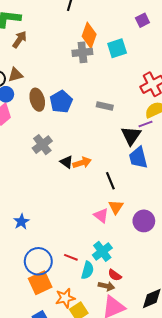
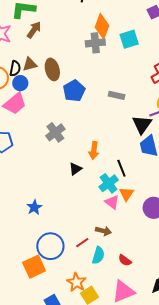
brown ellipse: (37, 100) -> (52, 69), moved
black triangle: (66, 162) -> (75, 169), moved, turned 48
orange arrow: (82, 163) -> (94, 150), turned 114
cyan cross: (102, 251) -> (109, 183), moved
red line: (71, 257) -> (82, 243), turned -56
orange square: (40, 283) -> (34, 267), moved
brown arrow: (106, 286) -> (103, 231), moved
orange star: (65, 298) -> (76, 282), turned -30

